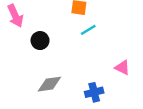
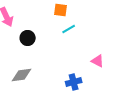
gray diamond: (49, 84) -> (22, 75), moved

